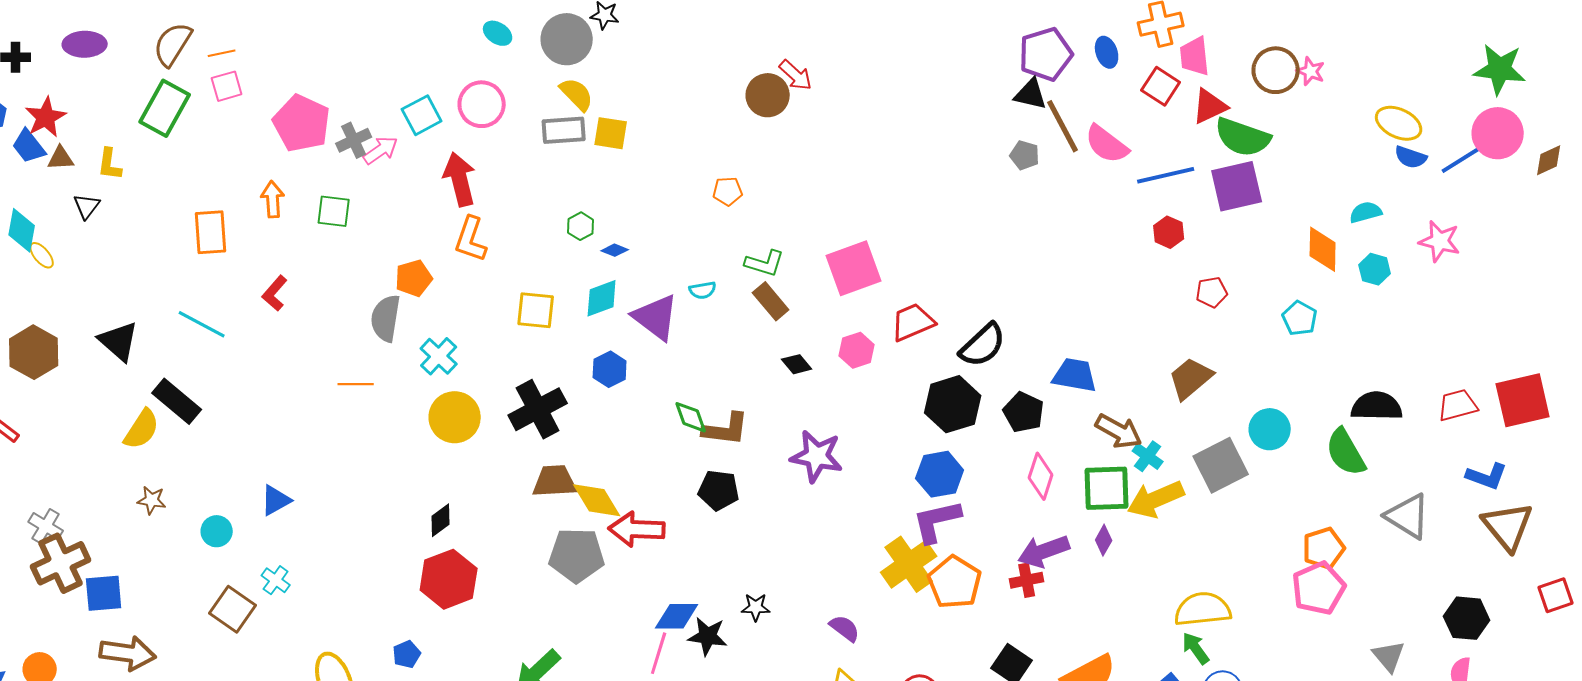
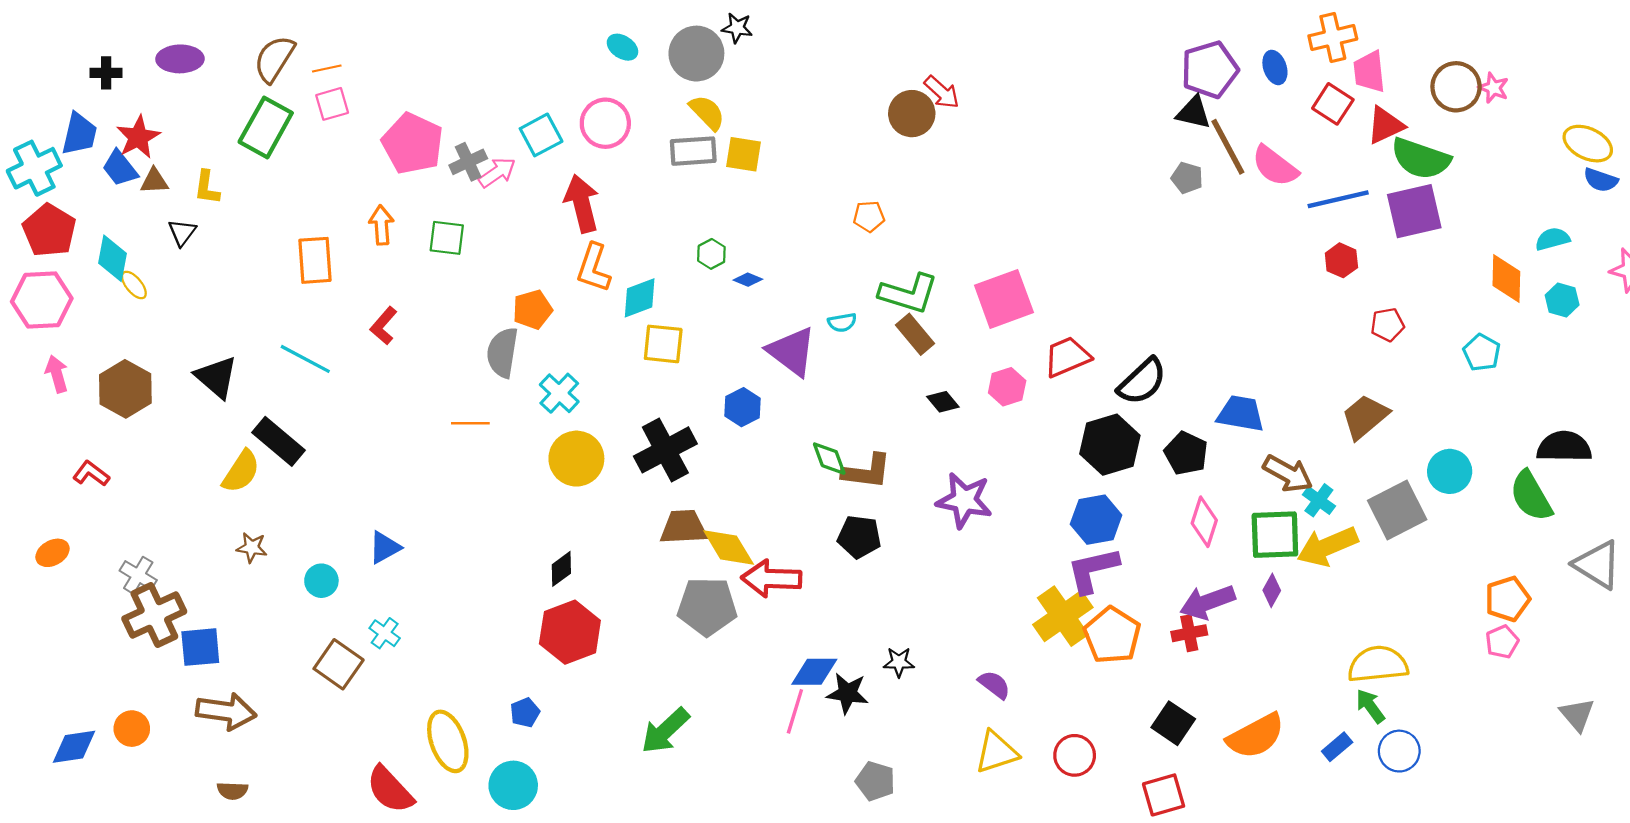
green L-shape: (765, 263) -> (909, 294), size x1.4
cyan diamond: (602, 298) -> (640, 298), moved
pink pentagon: (1319, 588) -> (1502, 642), size x0.6

